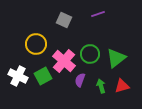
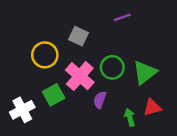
gray square: (64, 20) -> (79, 36), moved
white cross: (18, 76) -> (22, 110), moved, turned 36
green arrow: (101, 86) -> (130, 117), moved

